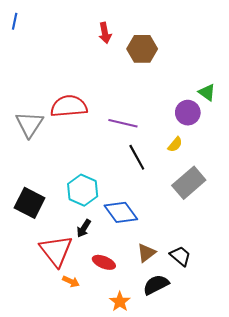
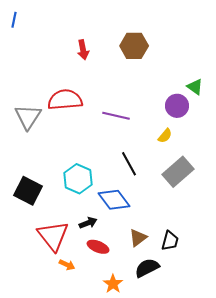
red arrow: (105, 33) -> (83, 50), moved
black line: (137, 157) -> (129, 164), moved
black arrow: (84, 228) -> (88, 223), moved, turned -144
black trapezoid: (180, 256) -> (170, 241), turned 65

